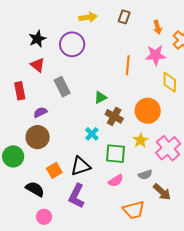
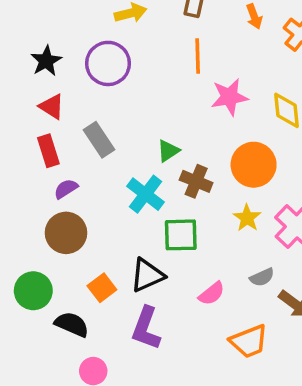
pink star: (156, 55) -> (229, 97), moved
orange line: (128, 65) -> (198, 56), moved
red rectangle: (20, 91) -> (48, 151), moved
cyan cross: (92, 134) -> (145, 194), moved, size x1.5
green square: (116, 154) -> (181, 235), moved
green circle: (13, 156) -> (33, 291), moved

